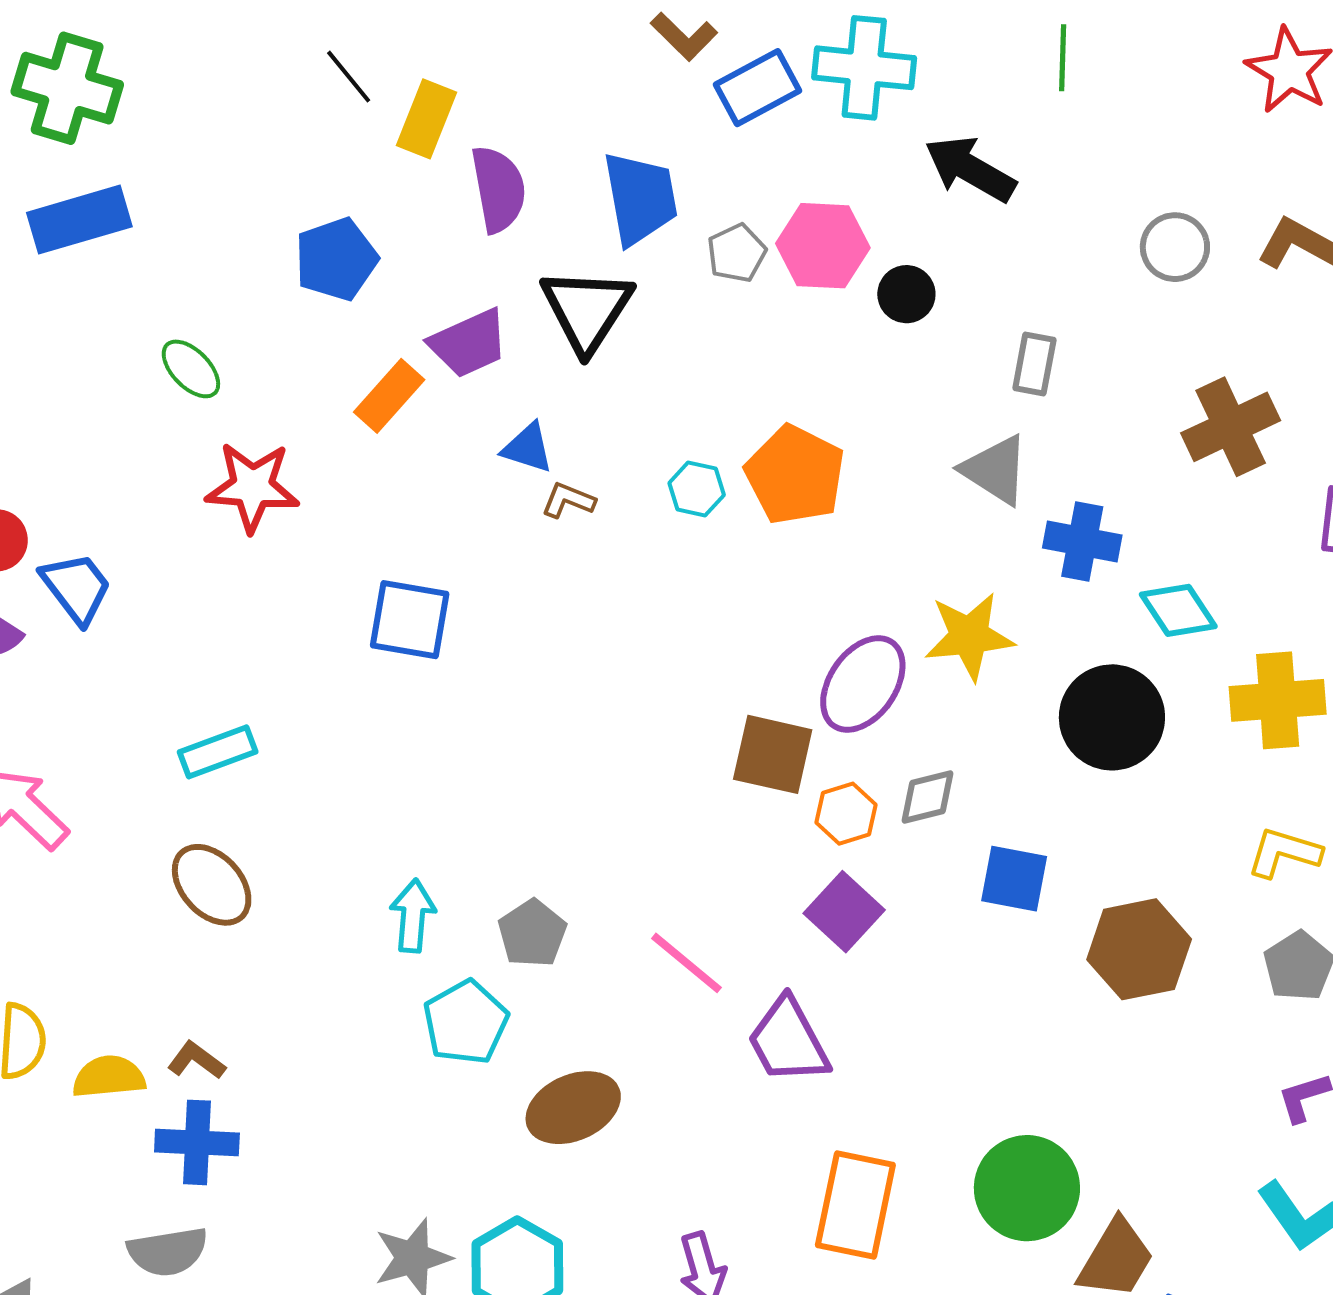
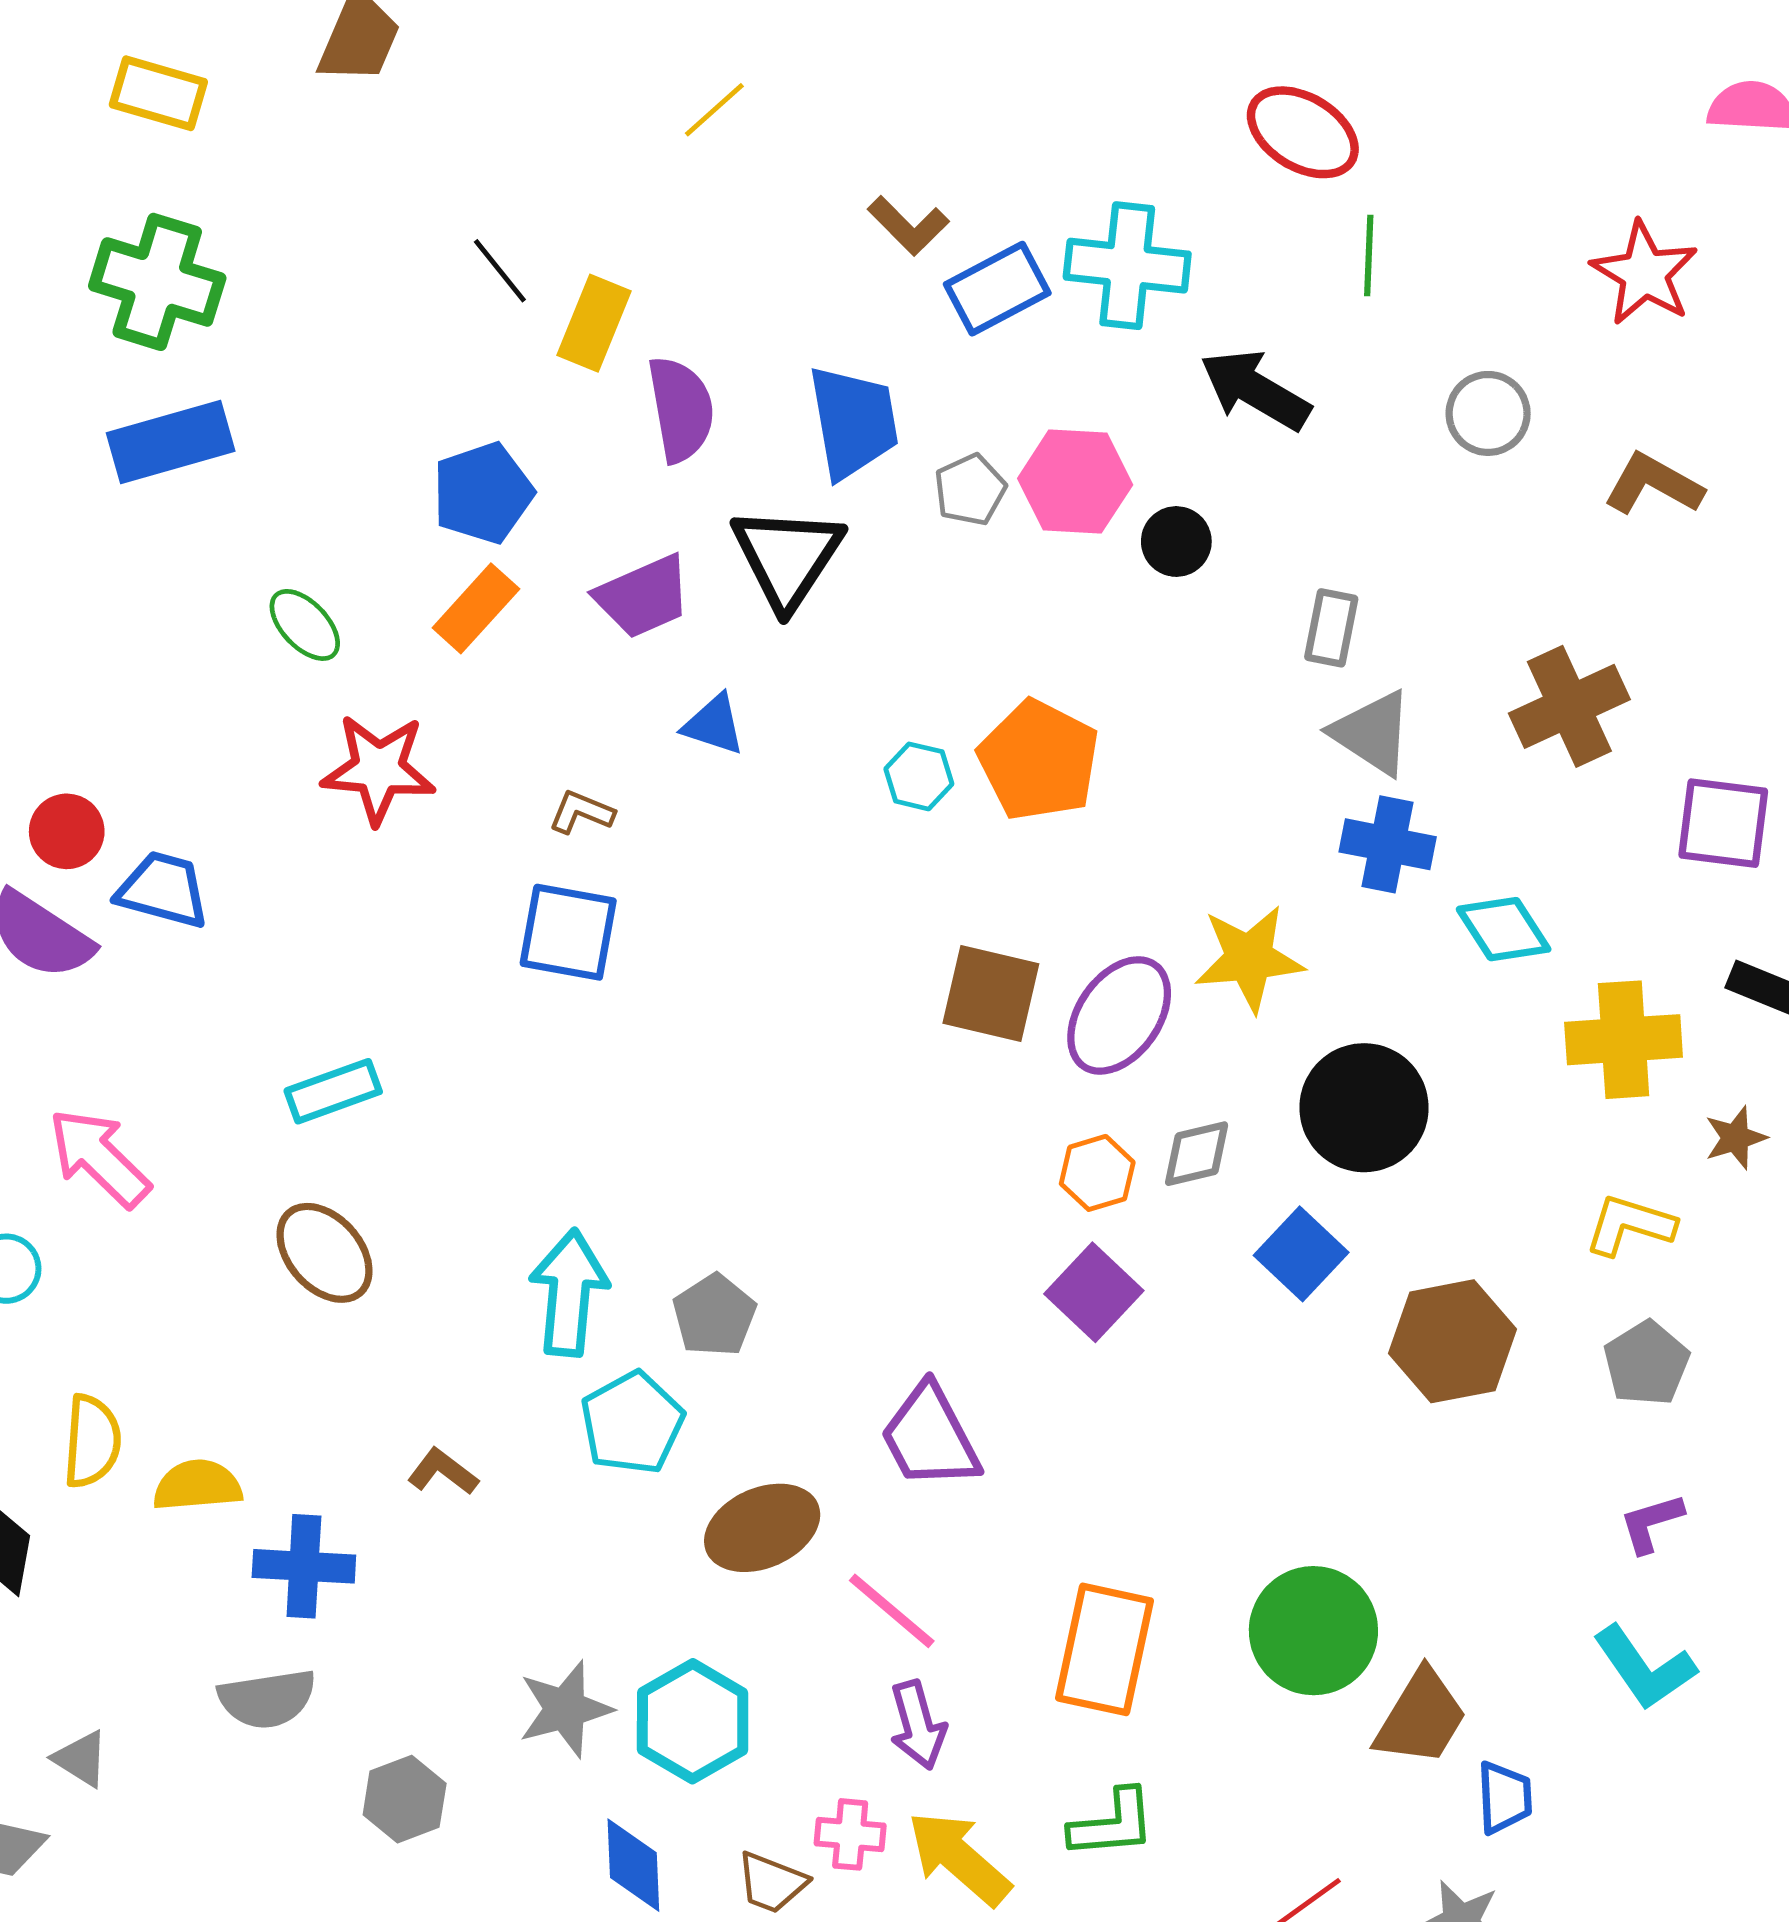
gray circle: (1175, 247) -> (1488, 413), moved
orange rectangle: (389, 396) -> (476, 608), moved
gray triangle: (995, 470) -> (1372, 733), moved
brown L-shape: (568, 500) -> (581, 812), moved
blue trapezoid: (76, 588) -> (163, 890), turned -38
black circle: (1112, 717) -> (1364, 1108), moved
brown square: (773, 754) -> (991, 994), moved
blue square: (1014, 879) -> (1301, 1254), turned 32
cyan arrow: (413, 916) -> (569, 1293), size x1.4
pink line: (687, 963) -> (892, 1611), moved
purple trapezoid: (788, 1041) -> (930, 1437), moved
brown L-shape: (196, 1060) -> (443, 1472), moved

